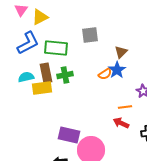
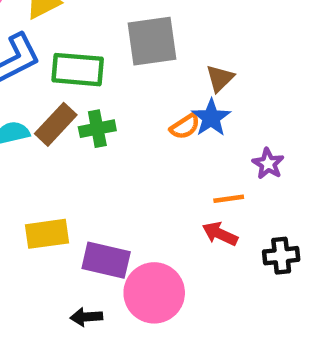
gray square: (90, 35) -> (152, 41), size x1.4
brown rectangle: (46, 73) -> (56, 124), turned 54
yellow rectangle: (42, 88) -> (47, 234), moved

